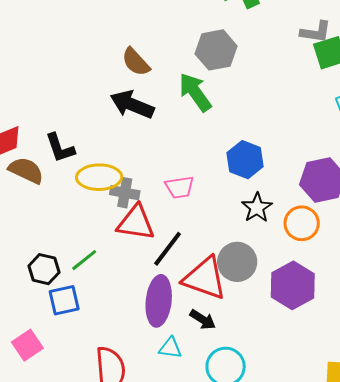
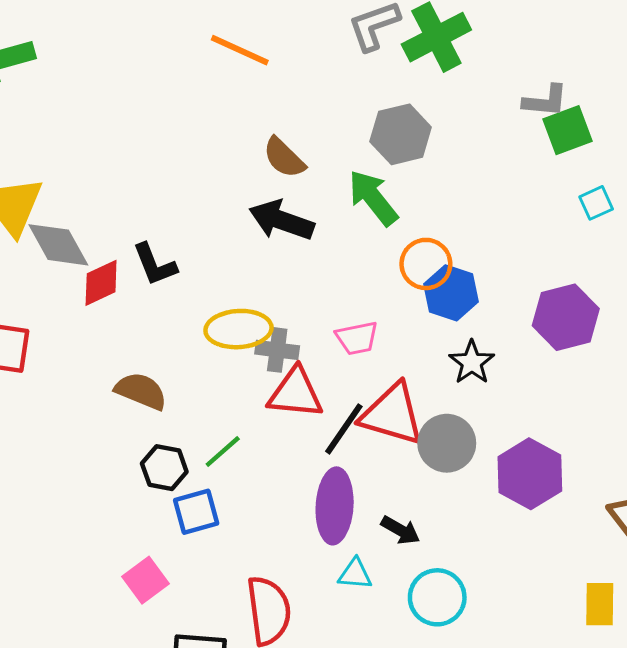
black L-shape: (60, 148) -> (155, 264), moved
brown semicircle: (26, 170) -> (141, 391), moved
orange circle: (302, 223) -> (426, 264), moved
red triangle: (205, 278) -> (392, 414), moved

